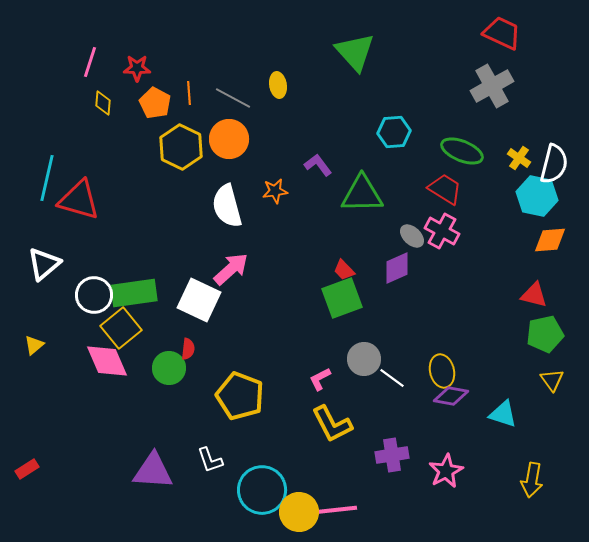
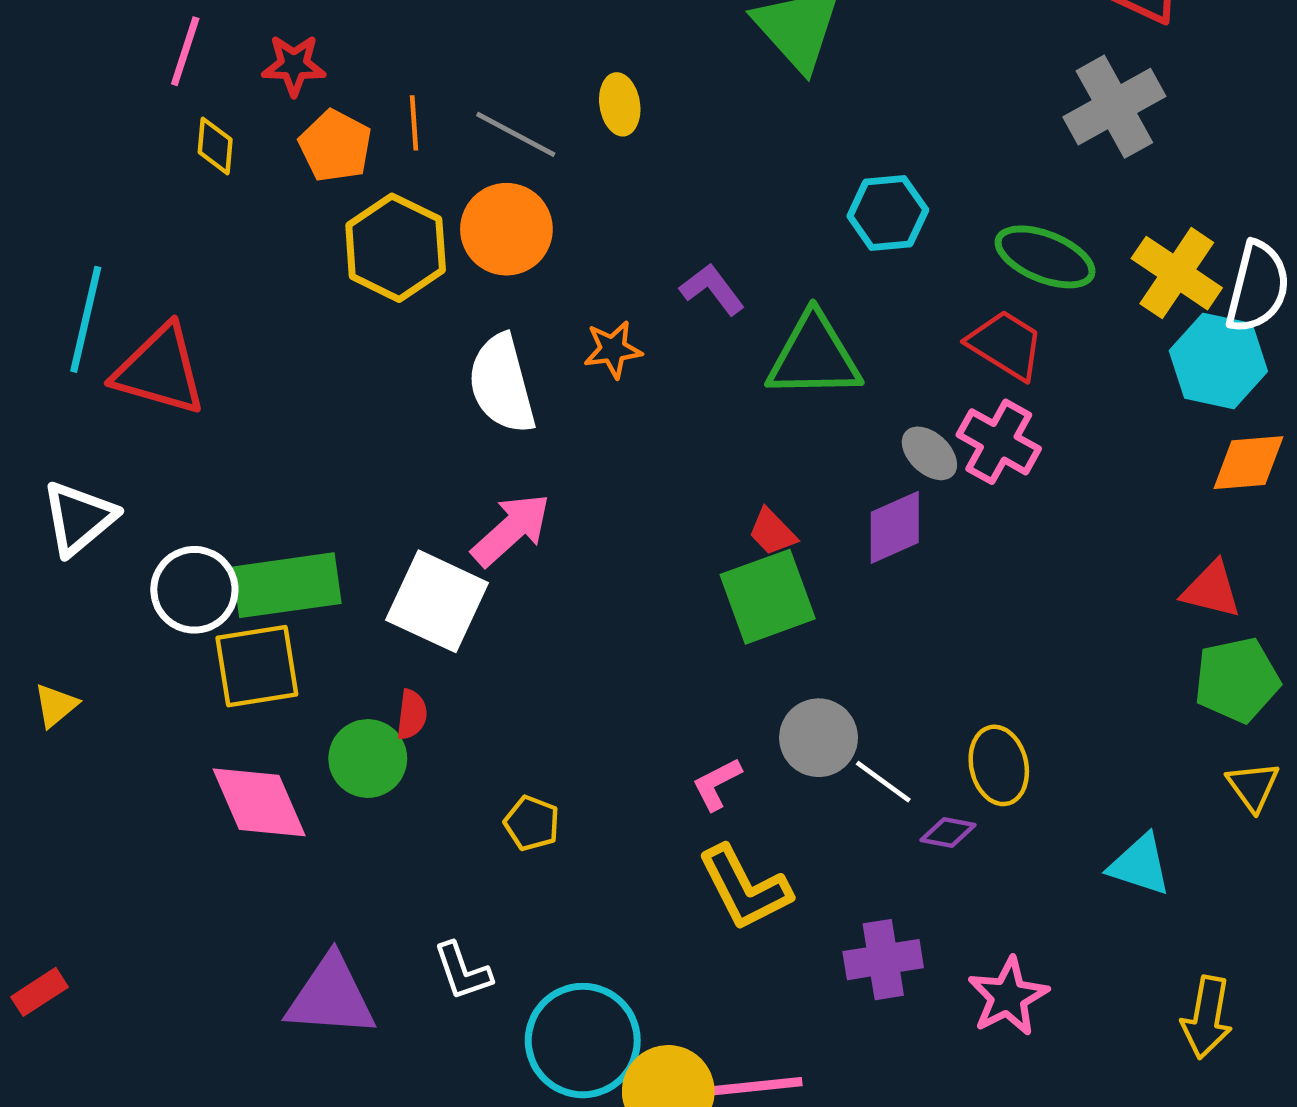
yellow cross: (519, 158) -> (1177, 273), size x1.6
yellow square: (121, 328) -> (257, 666), turned 30
pink diamond: (107, 361) -> (259, 802), moved
yellow pentagon: (240, 396) -> (532, 823), size x0.5
purple diamond: (451, 396) -> (948, 832), moved, size x0.7

